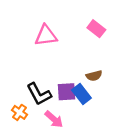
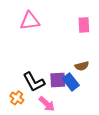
pink rectangle: (96, 29) -> (84, 25), turned 49
pink triangle: (46, 36) -> (30, 21), moved

